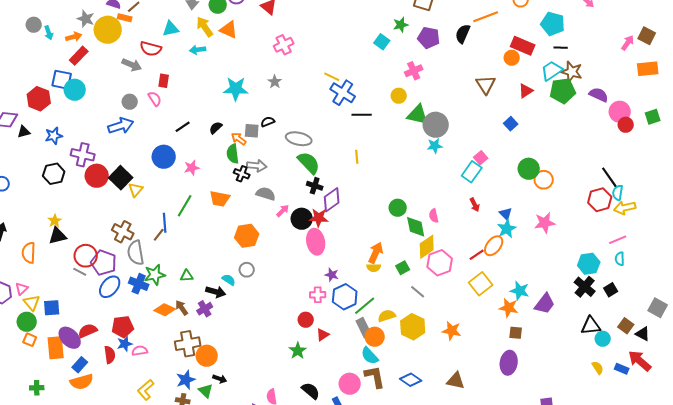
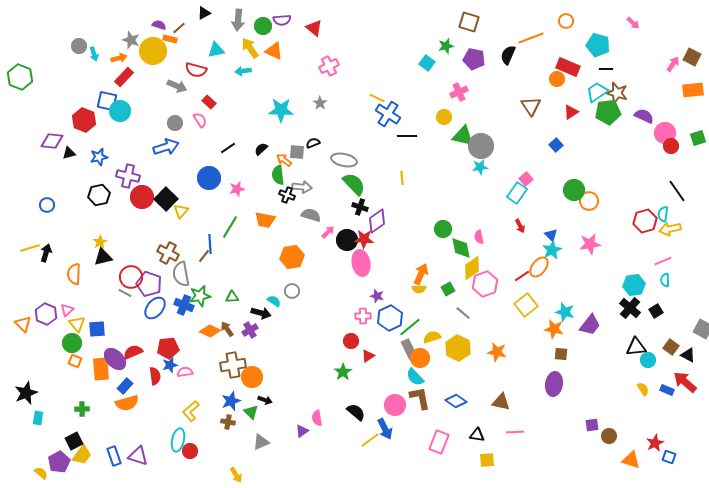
red rectangle: (164, 81) -> (209, 102), turned -56
black line: (610, 178) -> (677, 191), moved

